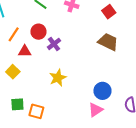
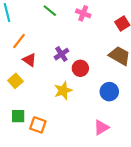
red circle: (38, 32) -> (80, 68), moved
red triangle: (25, 51) -> (30, 60), turned 32
blue circle: (102, 91) -> (109, 92), moved

